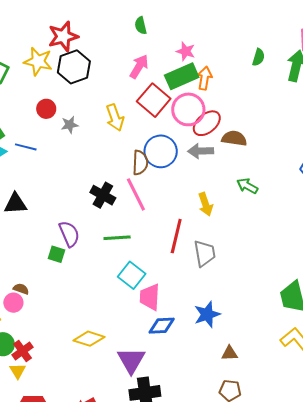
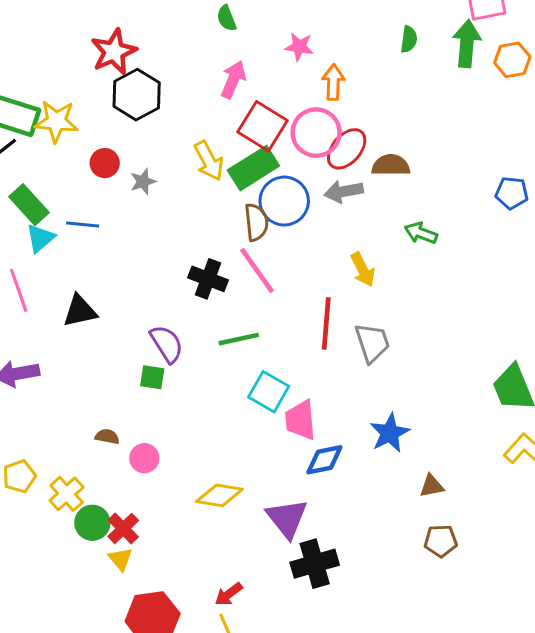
yellow star: (38, 61) -> (56, 121), moved
green rectangle: (182, 76) -> (253, 168), moved
pink circle: (13, 303) -> (144, 458), moved

